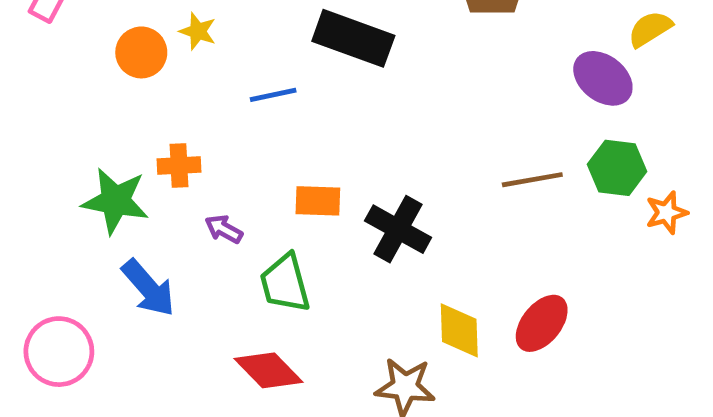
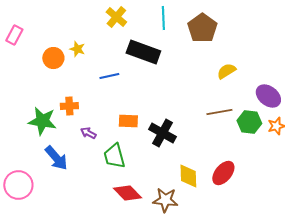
yellow semicircle: (650, 29) -> (226, 71), moved
purple ellipse: (603, 78) -> (268, 96), moved
green hexagon: (617, 168) -> (249, 122), moved
red diamond: (268, 370) -> (127, 193), moved

